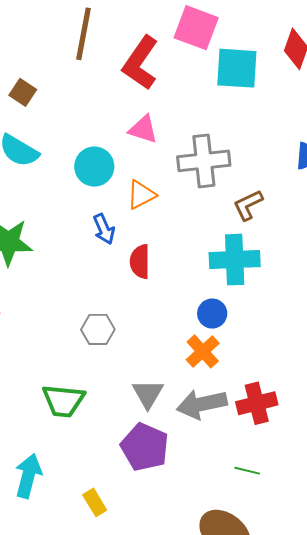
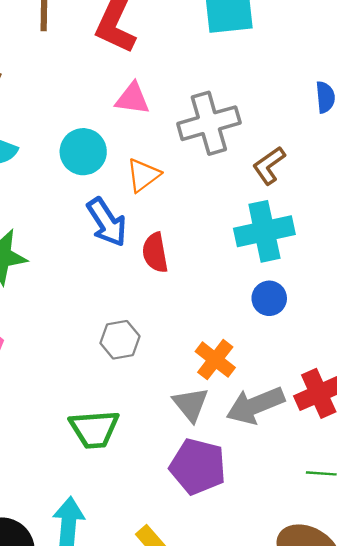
blue arrow: (104, 229) -> (107, 222), size x1.4
blue circle: (212, 314) -> (269, 298), moved
orange cross: (203, 351) -> (215, 360), moved

